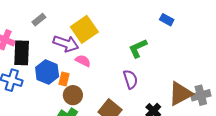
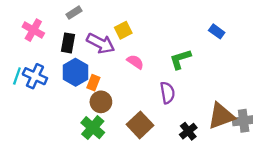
yellow square: (84, 29) -> (123, 30), size x0.6
black rectangle: (22, 53) -> (68, 43), moved, size x0.7
pink semicircle: (83, 61) -> (135, 62), moved

